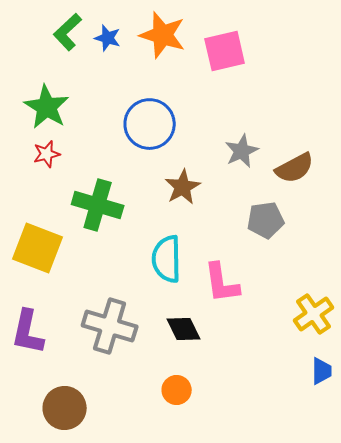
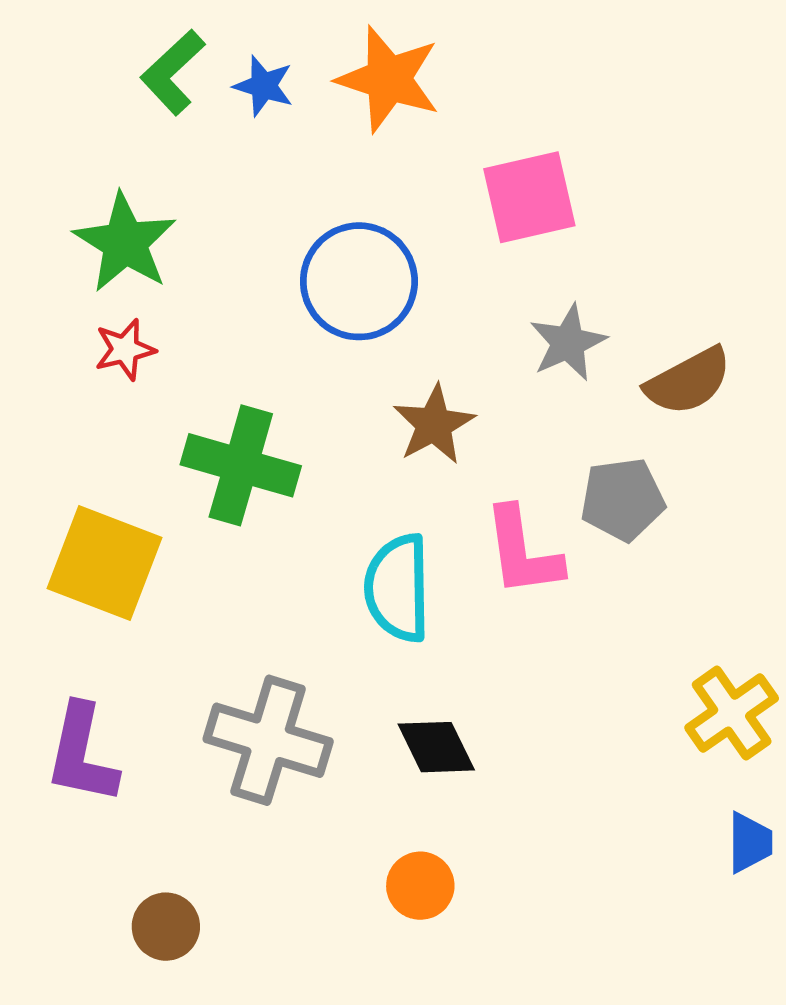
pink square: (225, 51) -> (529, 197), moved
pink L-shape: (222, 283) -> (523, 552), moved
brown circle: (65, 408) -> (166, 927), size x0.7

